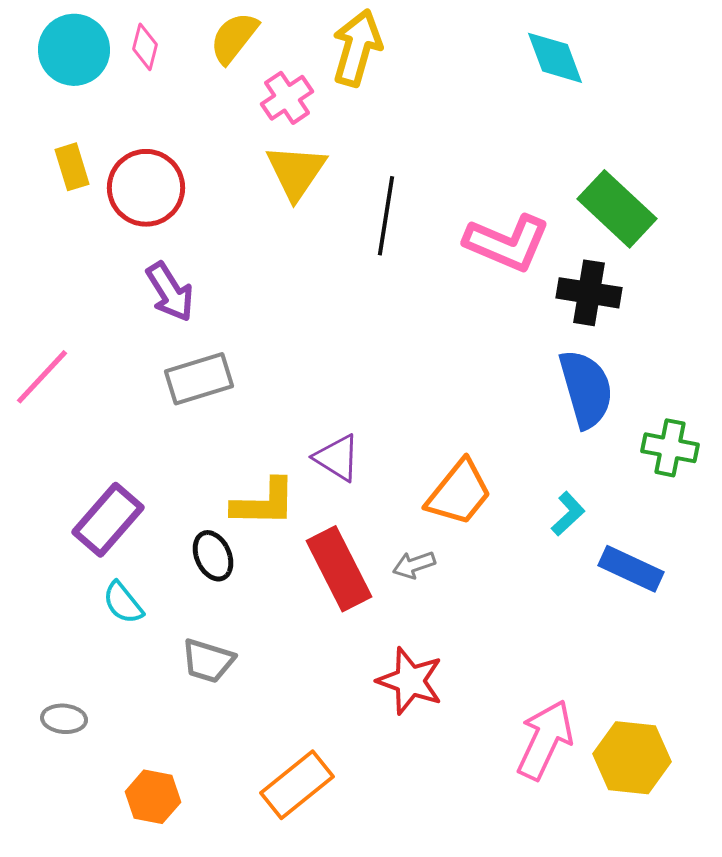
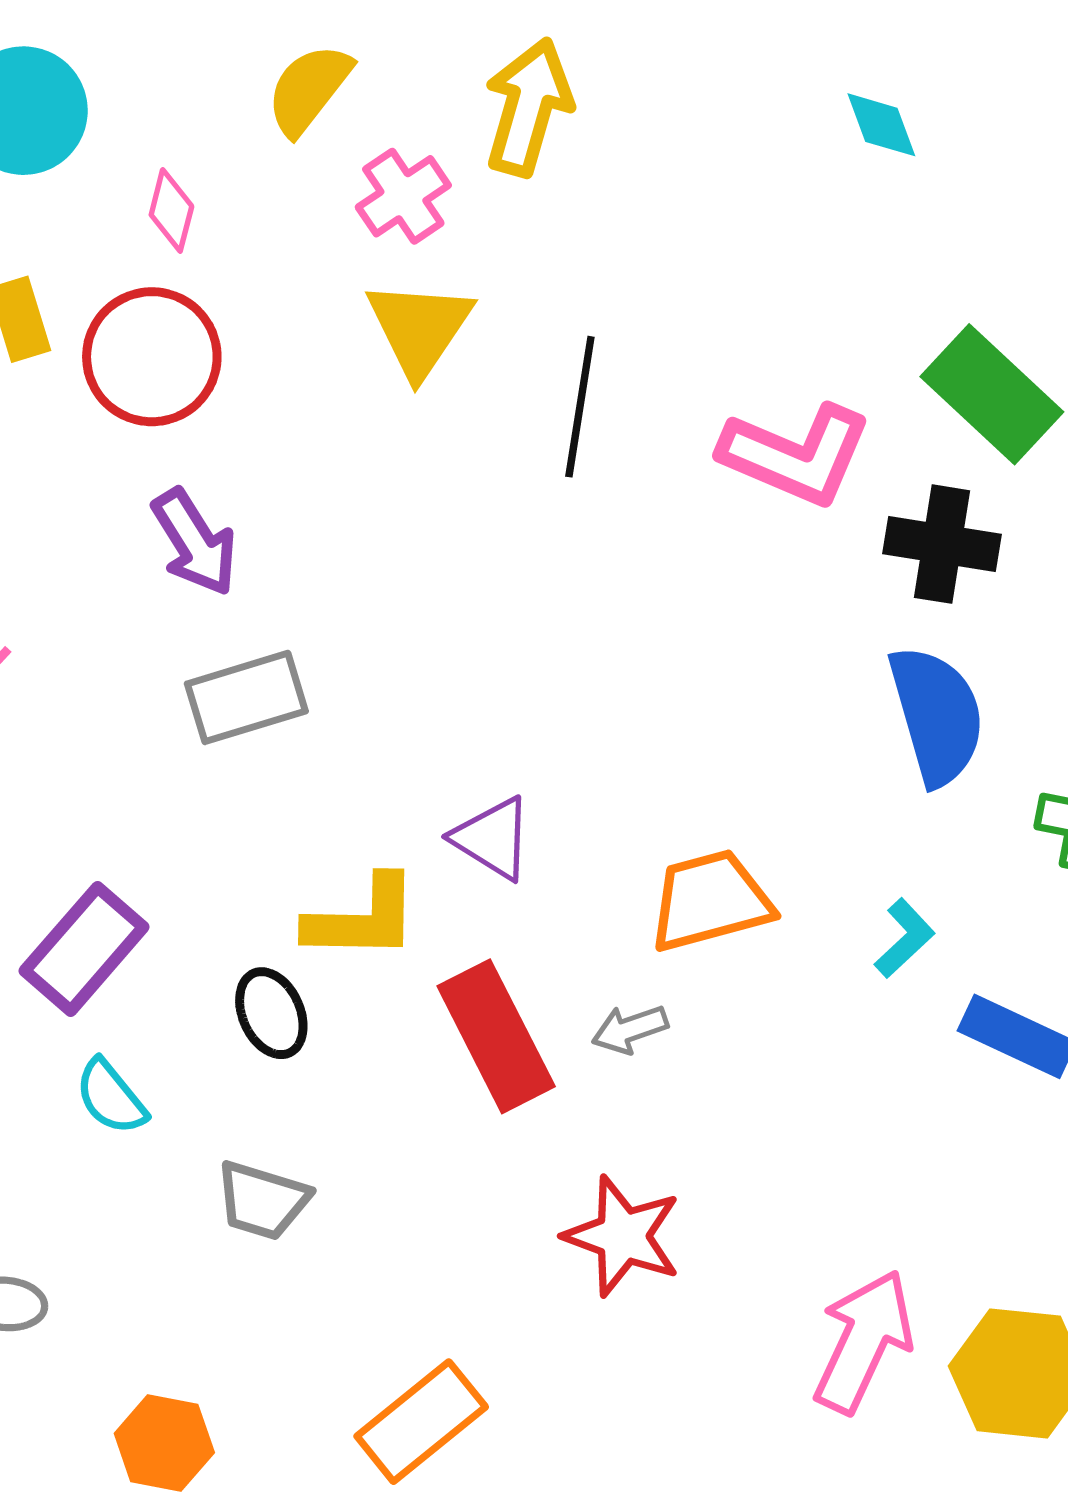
pink diamond: (145, 47) -> (171, 210), moved
cyan diamond: (555, 58) -> (881, 125), size x0.7
orange trapezoid: (459, 493) -> (710, 901), turned -144

